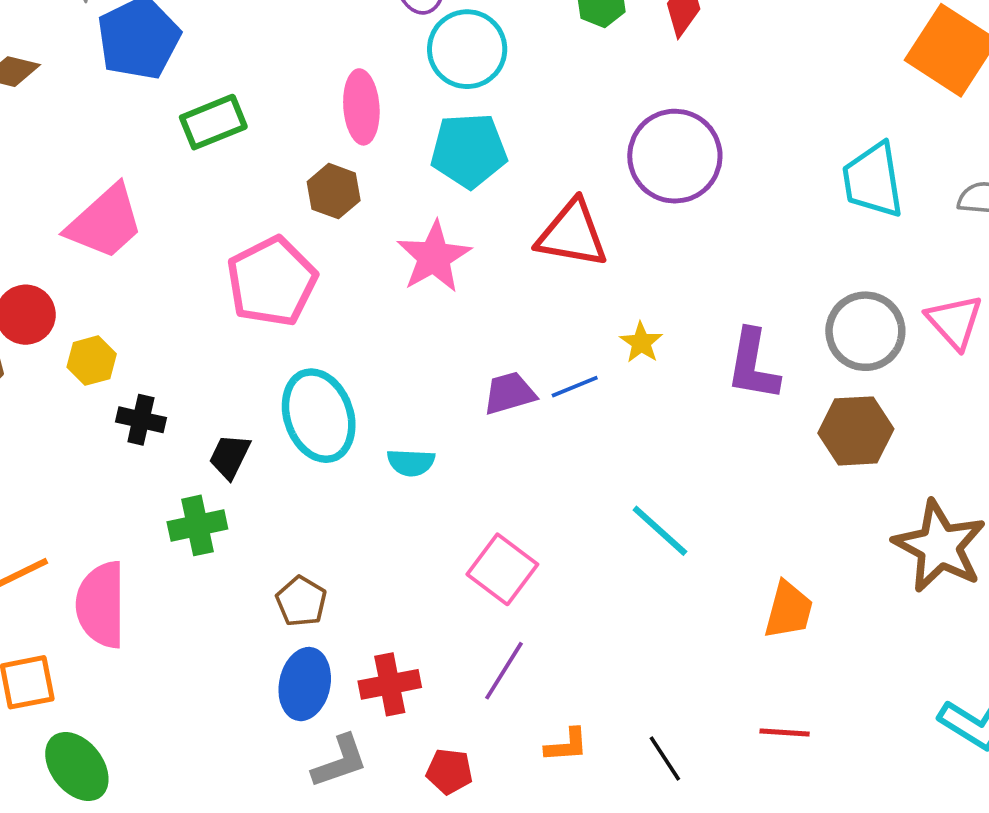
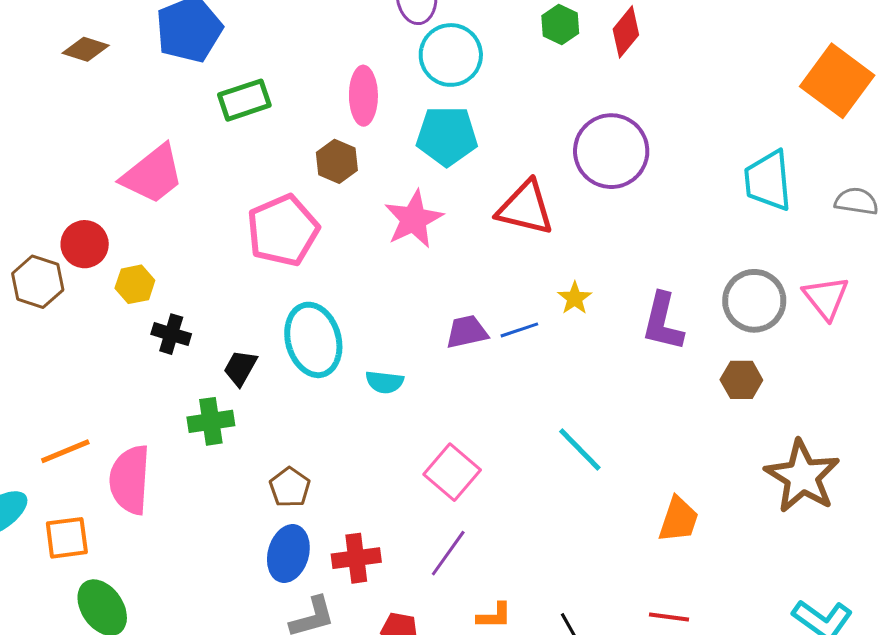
brown hexagon: (856, 431) -> (741, 380), size x0.7

